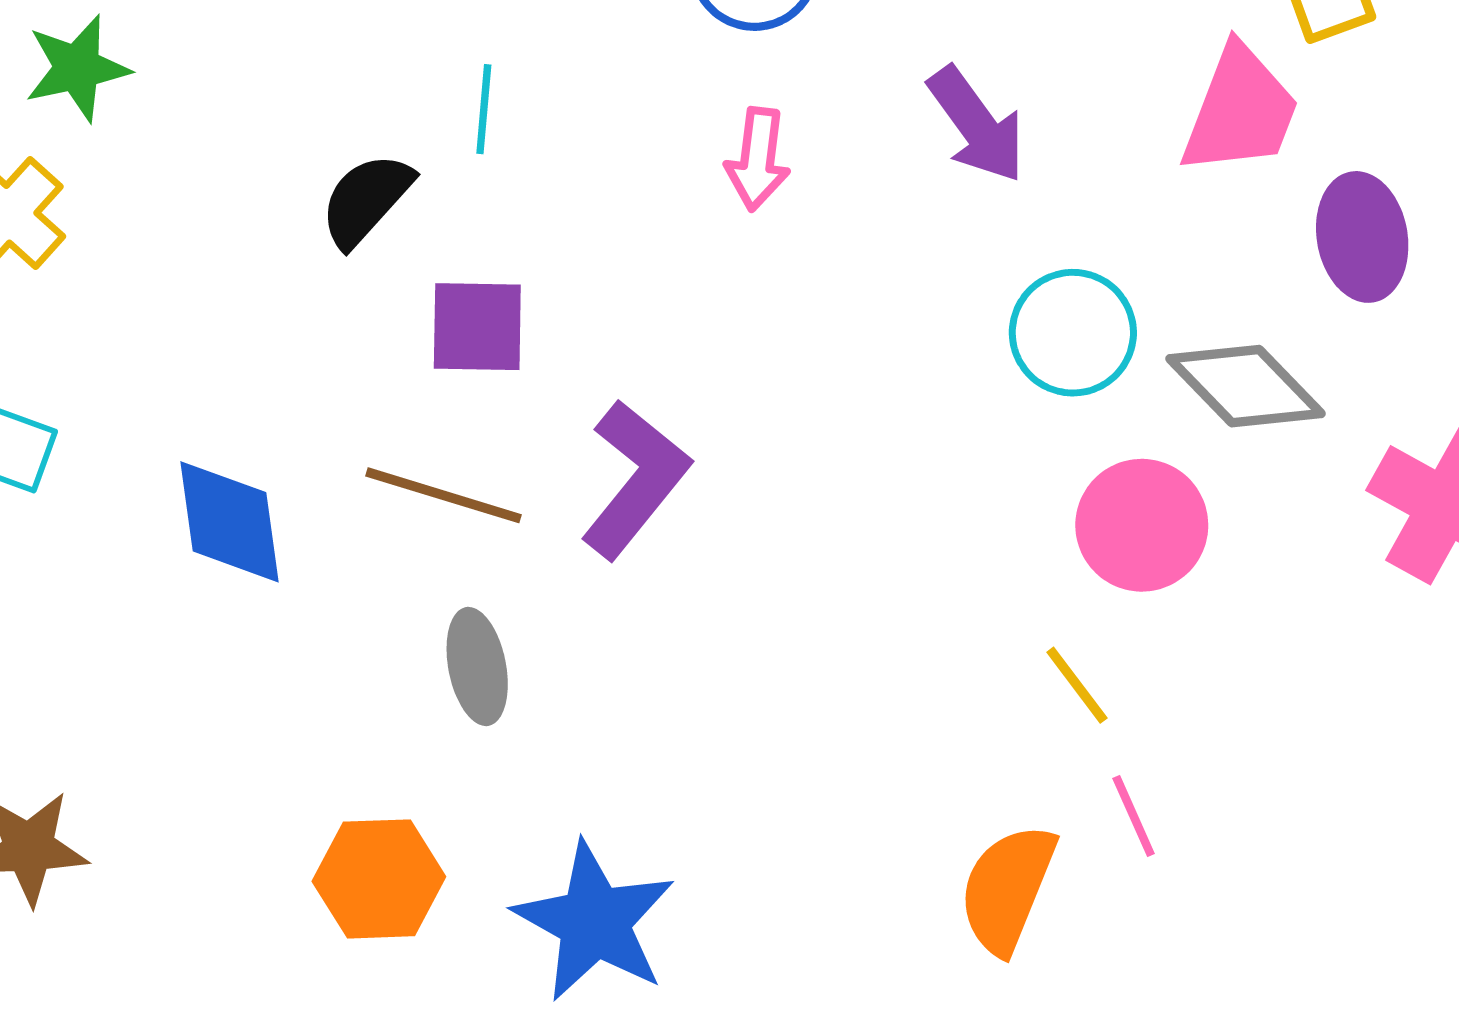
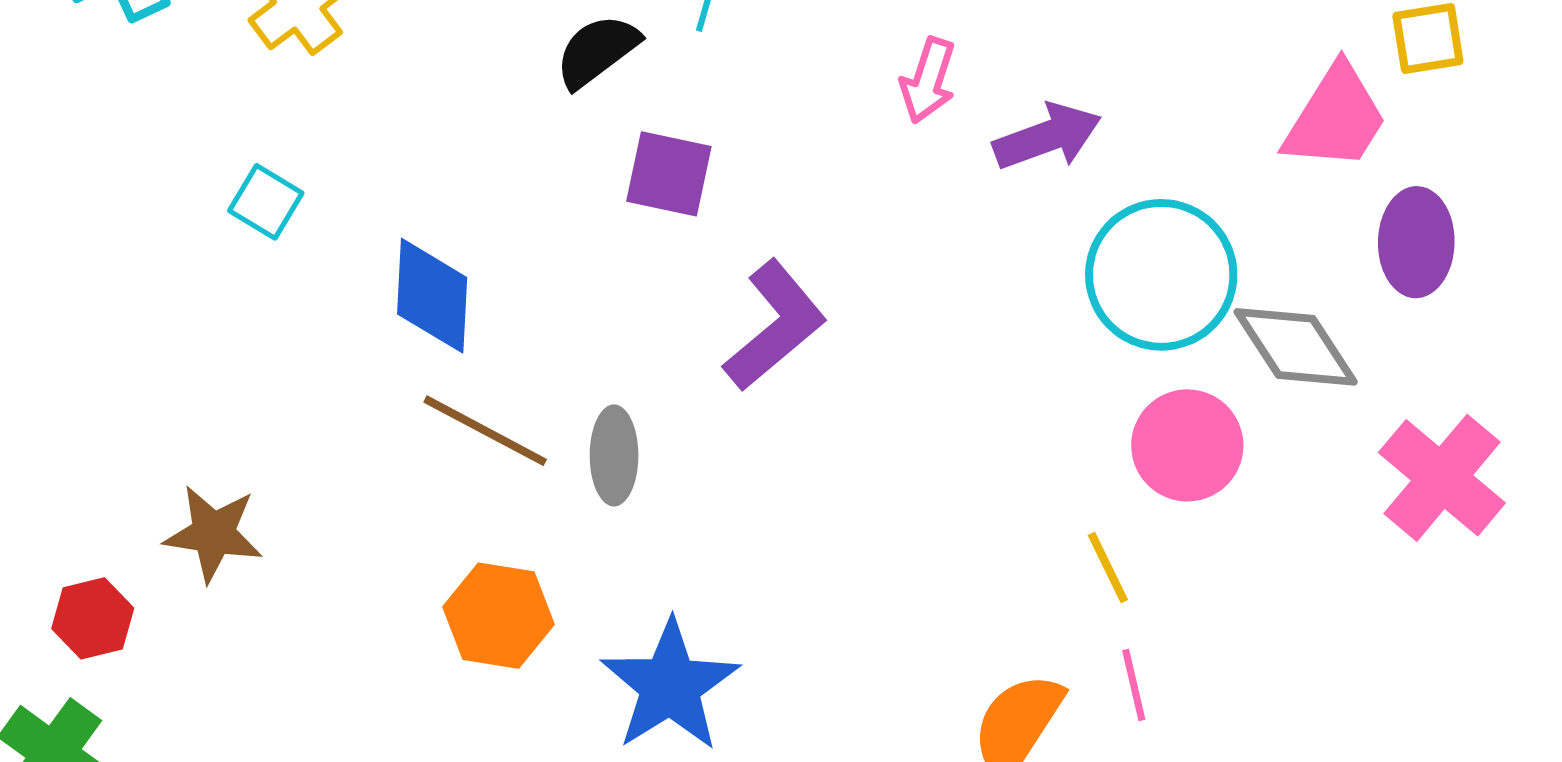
purple arrow: (977, 125) -> (1047, 137), moved, turned -85
cyan circle: (1073, 333) -> (1161, 275), size x1.4
brown line: (444, 495) -> (485, 431), moved

